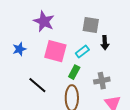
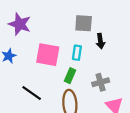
purple star: (44, 21) -> (20, 24), moved
cyan rectangle: (82, 52) -> (77, 53), turned -40

